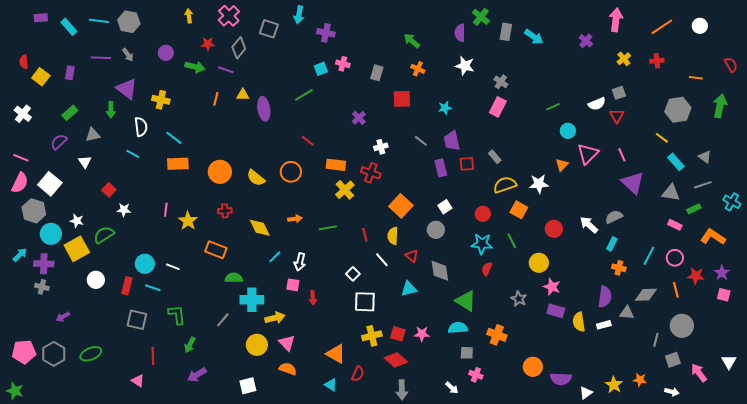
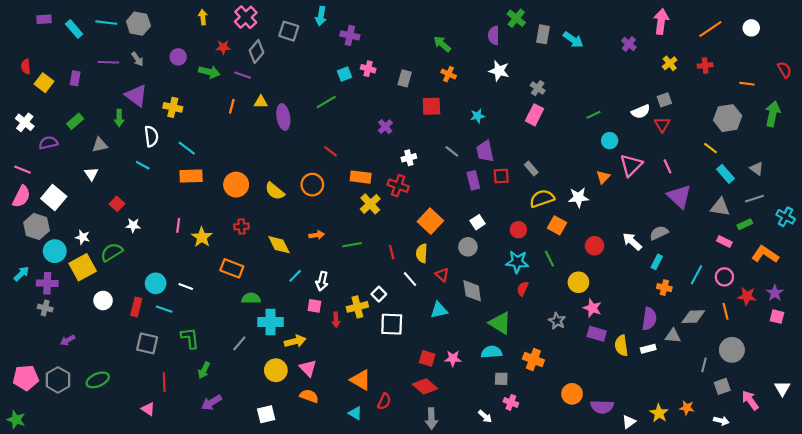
purple semicircle: (59, 142) -> (48, 143), moved, turned 30
yellow cross: (372, 336) -> (357, 307), moved

